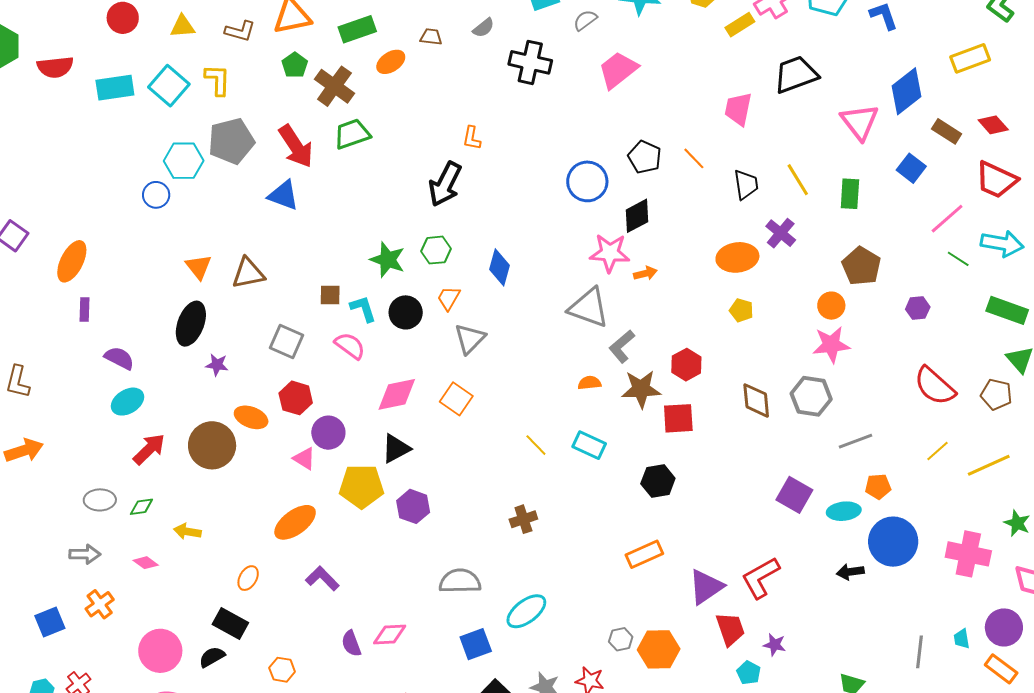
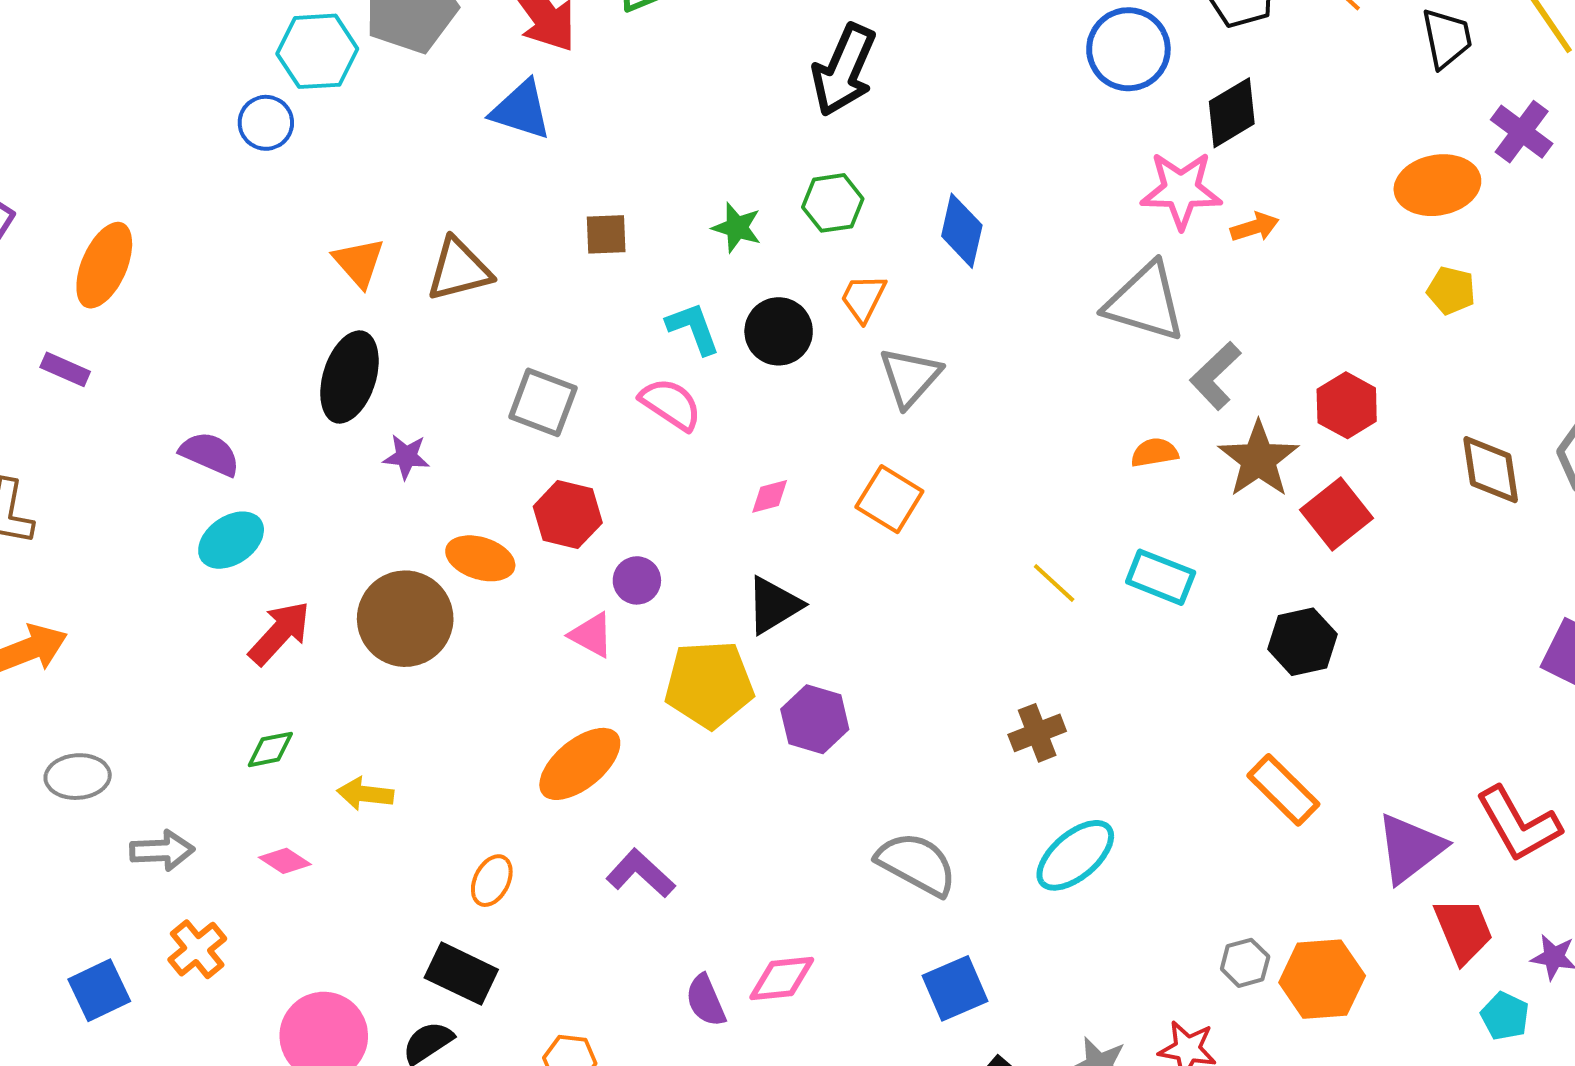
green star: (388, 260) -> (737, 228), size x0.7
brown square: (330, 295) -> (606, 234), moved
purple rectangle: (84, 310) -> (65, 369), moved, turned -65
brown star: (641, 389) -> (1259, 459), turned -30
pink diamond: (397, 394) -> (770, 496), size x0.5
red square: (678, 418) -> (1336, 514), turned -32
purple circle: (328, 433) -> (637, 580), size x0.7
gray ellipse: (100, 500) -> (78, 777), moved
orange rectangle: (644, 554) -> (1283, 790), turned 72
red L-shape: (760, 578) -> (1518, 824), turned -87
gray semicircle: (460, 581) -> (917, 864), turned 33
cyan ellipse: (526, 611) -> (1075, 855), moved

